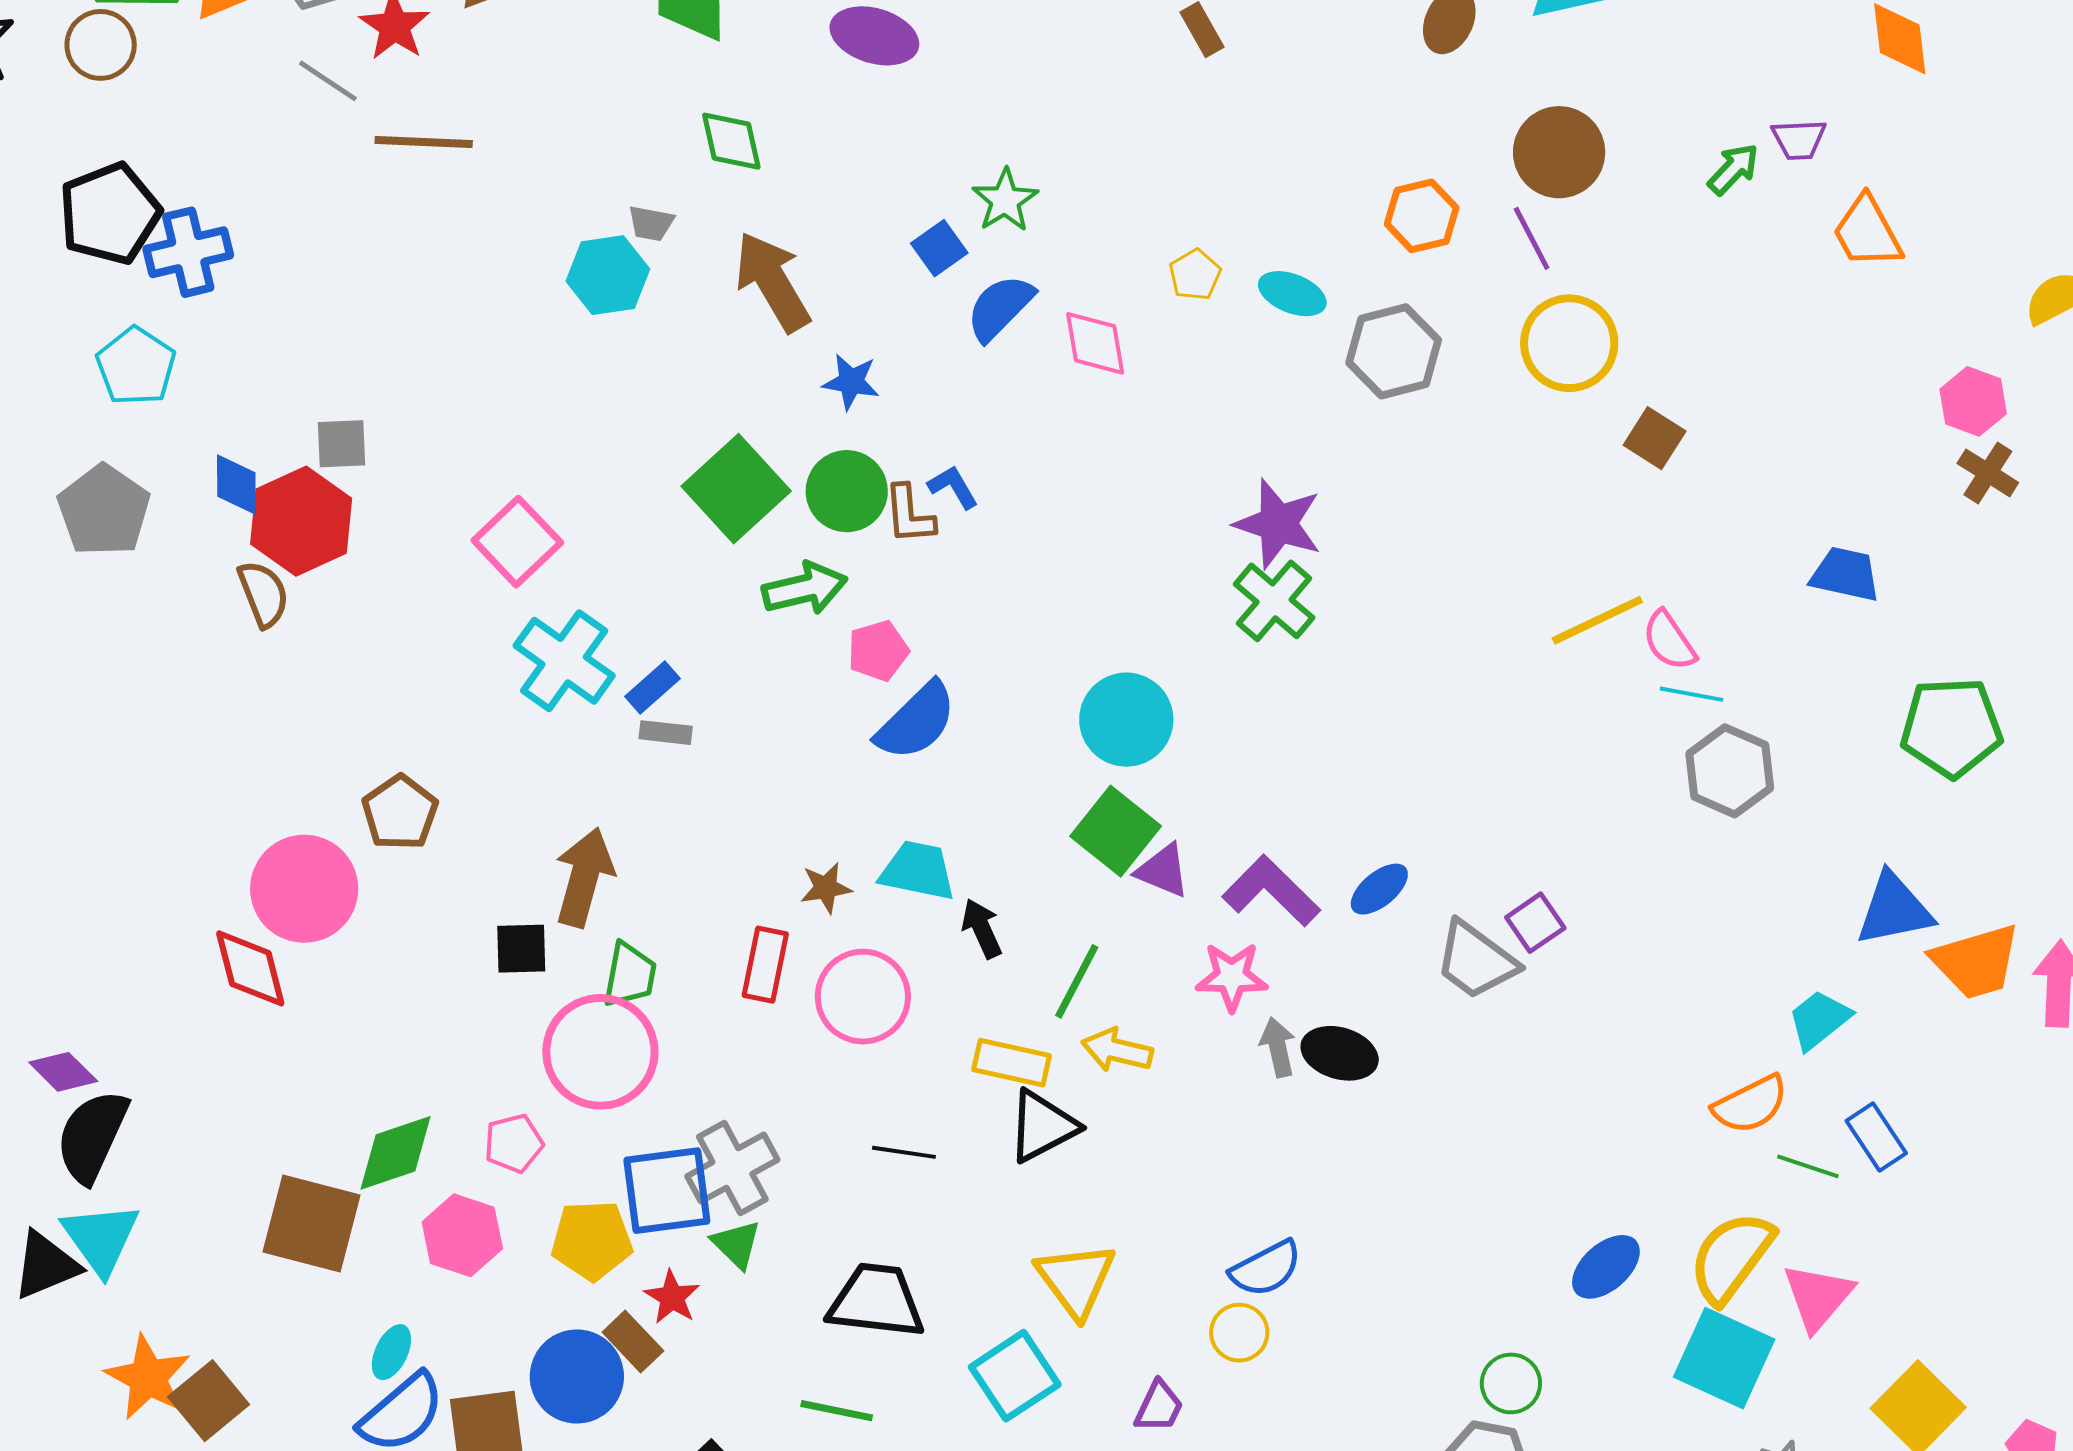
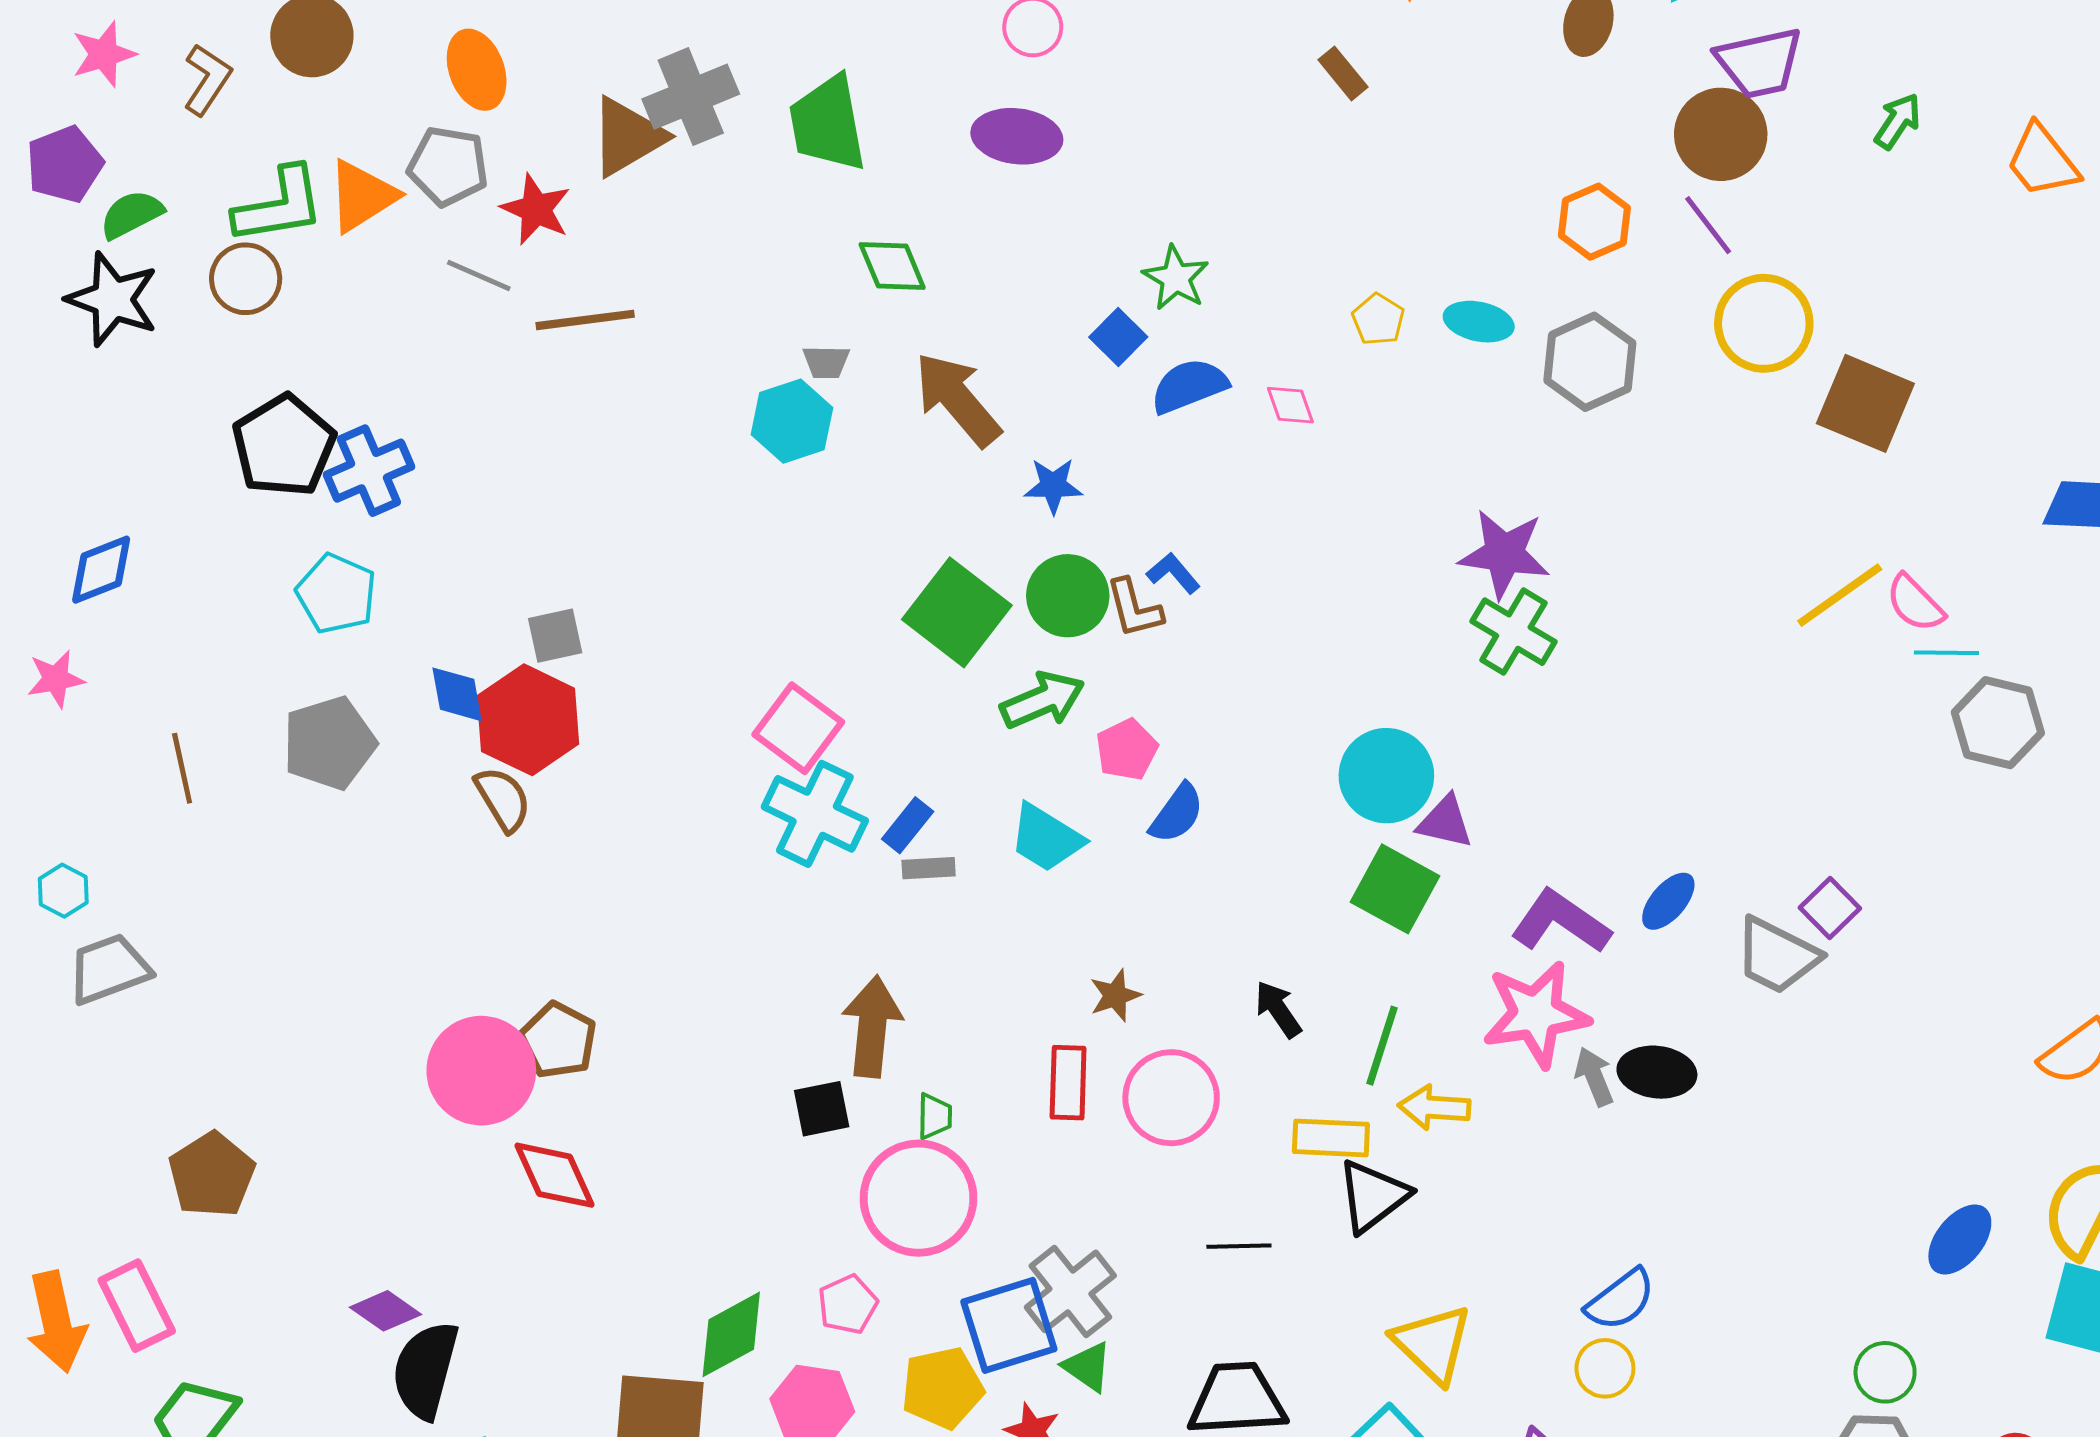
purple trapezoid: (1799, 139) -> (1759, 63), moved, size x1.6
blue semicircle: (1000, 308) -> (1189, 386), turned 34
pink diamond: (1095, 343) -> (1290, 405), size x0.7
brown square: (1655, 438) -> (1865, 403), size x1.6
gray pentagon: (104, 510) -> (329, 743), turned 30
pink square: (517, 542) -> (798, 728), moved
blue semicircle: (916, 721) -> (1177, 813), size x0.7
brown pentagon: (400, 813) -> (558, 1040), moved
cyan trapezoid: (918, 871) -> (1046, 838), moved, turned -150
purple triangle: (1163, 871) -> (1445, 822), moved
pink circle: (304, 889) -> (481, 1071), moved
green trapezoid: (630, 975) -> (934, 1116), size x0.7
pink star: (1232, 977) -> (1536, 1014), size x1.5

